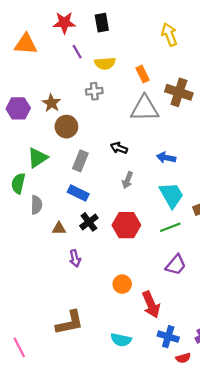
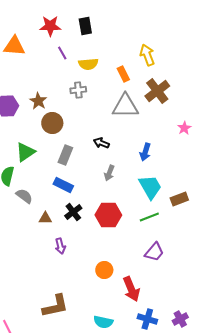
yellow arrow: (169, 34) -> (147, 55), moved
brown cross: (179, 92) -> (157, 91), turned 35
blue arrow: (166, 158) -> (145, 152), turned -84
gray semicircle: (36, 205) -> (24, 196), turned -54

